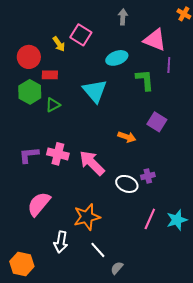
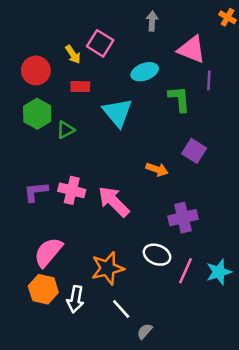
red rectangle: (50, 75) -> (80, 87), moved
purple cross: (148, 176) -> (183, 218), size x1.6
white ellipse: (127, 184) -> (157, 255), moved
orange hexagon: (22, 264) -> (43, 289), moved

